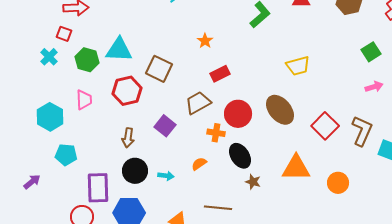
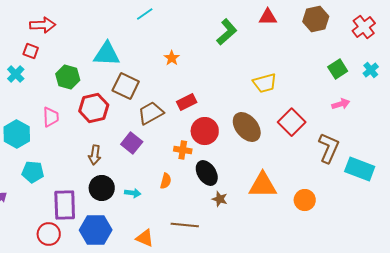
cyan triangle: (119, 50) -> (107, 54), moved
green hexagon: (87, 60) -> (68, 77), moved
red rectangle: (220, 74) -> (187, 102), moved
brown trapezoid: (198, 103) -> (151, 113), moved
red square: (325, 126) -> (292, 122), moved
orange semicircle: (199, 164) -> (166, 181), turned 140

